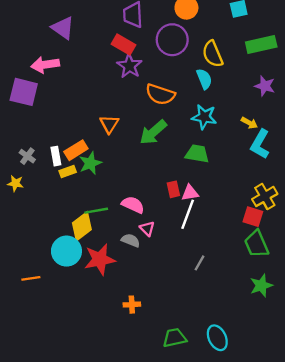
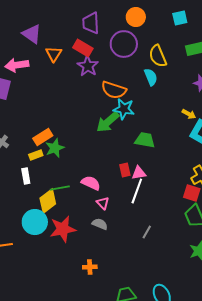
cyan star: (204, 117) -> (124, 109), moved
orange triangle: (109, 124) -> (54, 54), moved
white rectangle: (56, 156) -> (26, 176), moved
gray semicircle: (131, 240) -> (100, 224), moved

